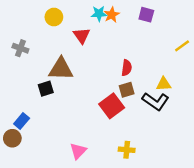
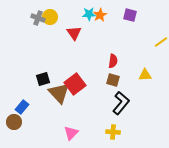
gray cross: (20, 48) -> (38, 18), moved
brown triangle: (61, 69) -> (59, 93), moved, turned 45
brown square: (127, 90) -> (113, 80), turned 32
black L-shape: (156, 101) -> (121, 103), moved, turned -85
red square: (112, 106) -> (75, 84), moved

